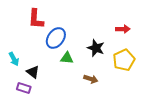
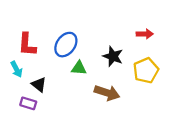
red L-shape: (36, 19) -> (27, 45), moved
brown arrow: (91, 79) -> (107, 93), size x1.5

